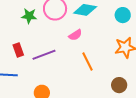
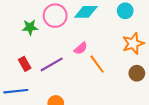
pink semicircle: (75, 35) -> (81, 48), moved
brown circle: (119, 85) -> (137, 73), moved

